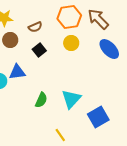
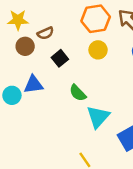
brown semicircle: (35, 27) -> (45, 33), moved
green semicircle: (41, 100) -> (78, 93), moved, turned 112

